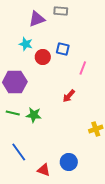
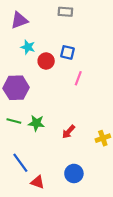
purple triangle: (37, 19) -> (19, 20), moved
pink line: (83, 68) -> (78, 78), moved
red arrow: (69, 96) -> (69, 132), moved
red triangle: (44, 170) -> (37, 182), moved

